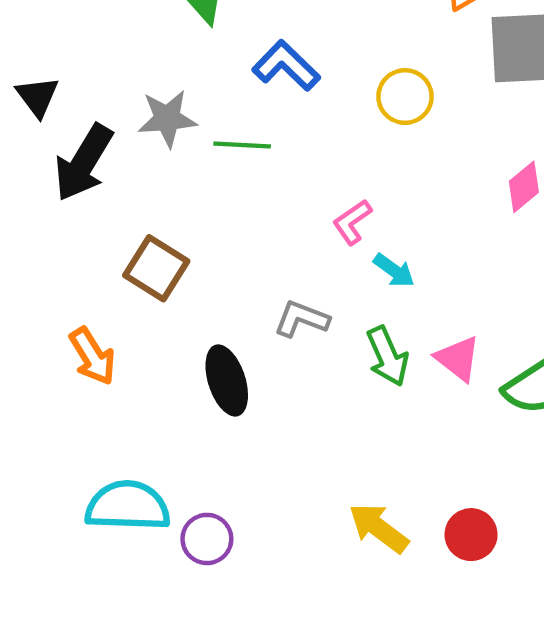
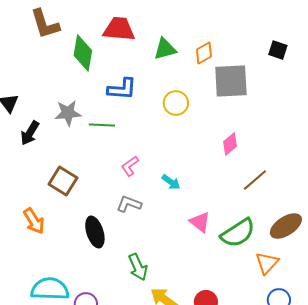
blue L-shape: (286, 66) -> (122, 89), turned 140
black arrow: (84, 163) -> (30, 133), size x0.7
pink L-shape: (352, 222) -> (130, 166), moved
green arrow: (387, 356) -> (138, 267), moved

